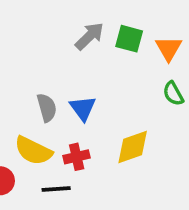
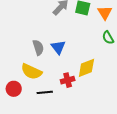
red cross: (77, 157) -> (68, 80), moved

